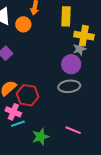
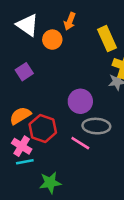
yellow rectangle: (66, 16) -> (107, 39), turned -36
purple circle: (71, 64) -> (80, 101), moved
pink line: (73, 130) -> (80, 143), moved

